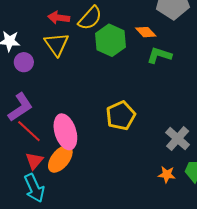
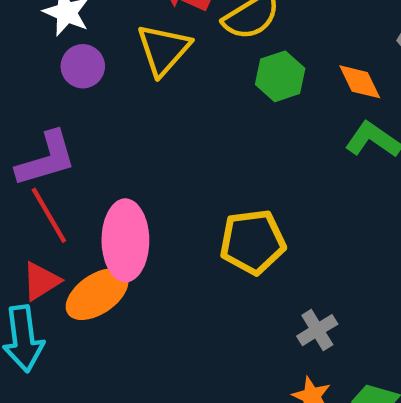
green hexagon: (111, 40) -> (280, 76), size x0.7
gray cross: (178, 139) -> (317, 330), moved, size x0.7

